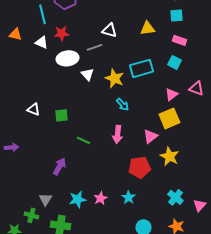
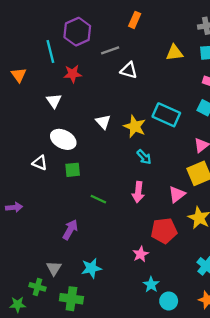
yellow triangle: (147, 28) -> (175, 53), moved
orange triangle: (15, 34) -> (19, 75), turned 40
white triangle: (41, 42) -> (54, 101), moved, turned 32
gray line: (94, 47) -> (110, 50), moved
white ellipse: (67, 58) -> (63, 139), moved, turned 35
cyan rectangle: (141, 68) -> (166, 115), turned 40
cyan star: (128, 197) -> (151, 285), moved
pink star: (100, 198) -> (141, 254), moved

